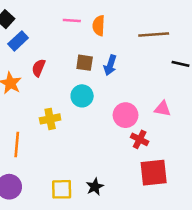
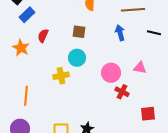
blue arrow: (110, 65) -> (120, 33), moved, turned 147
yellow cross: (50, 119) -> (61, 76), moved
red square: (154, 173) -> (148, 114), moved, size x0.7

